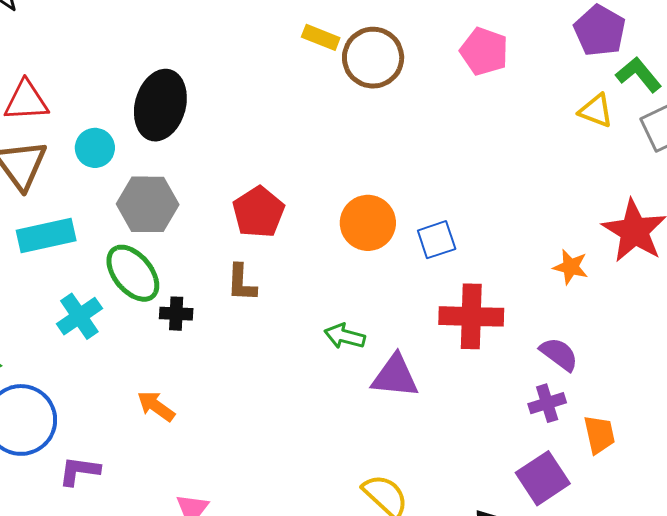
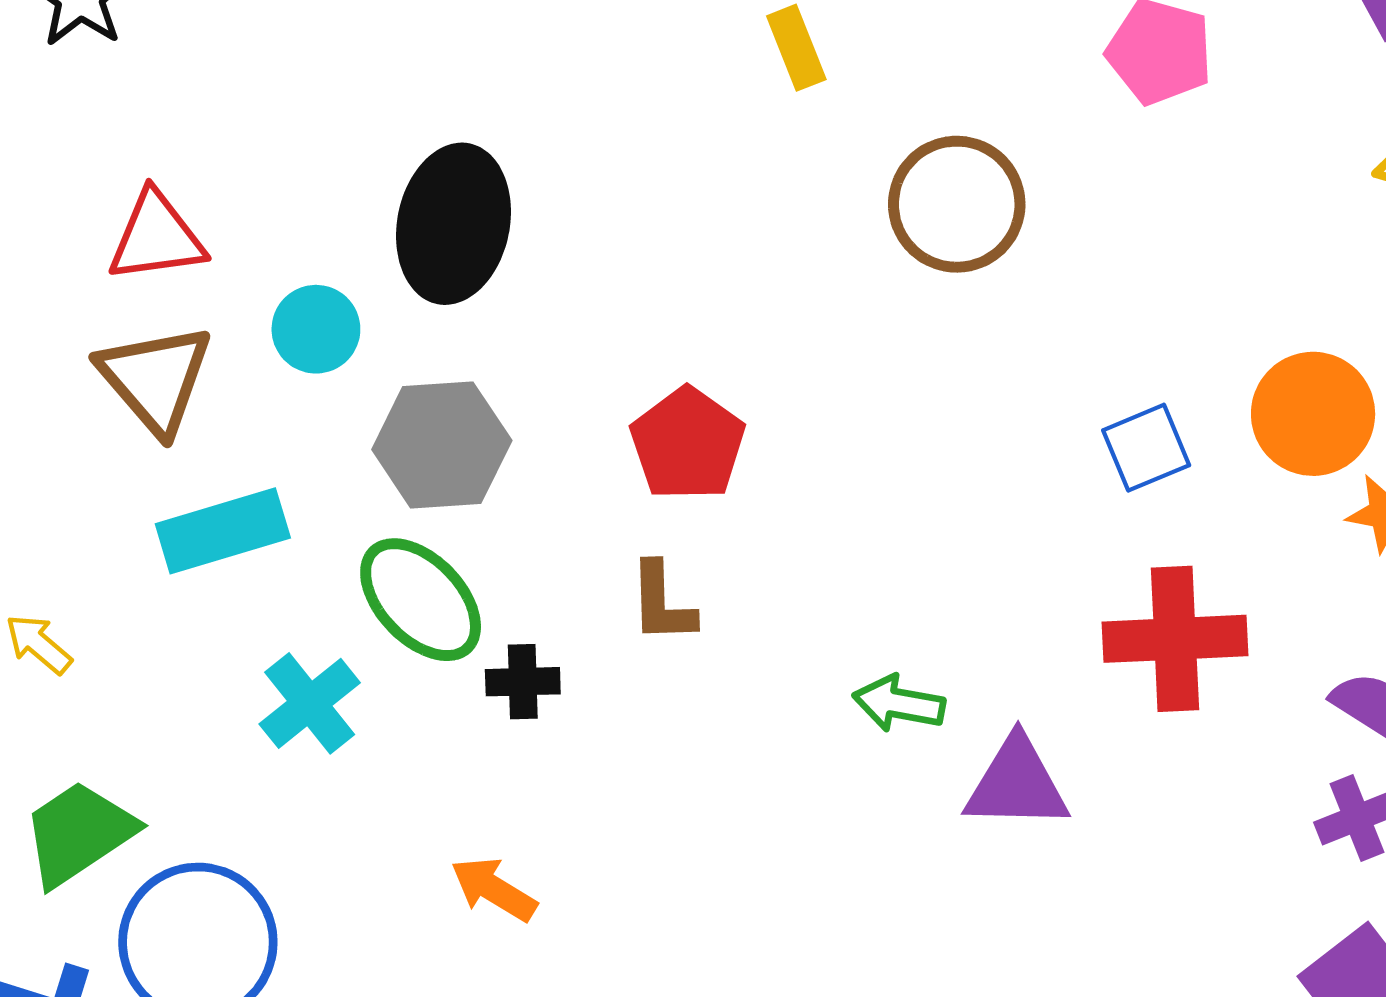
yellow rectangle: (321, 37) -> (796, 48), turned 51
brown circle: (373, 58) -> (957, 204), moved
orange circle: (368, 223) -> (1313, 414), moved
blue square: (437, 240) -> (1146, 448), moved

